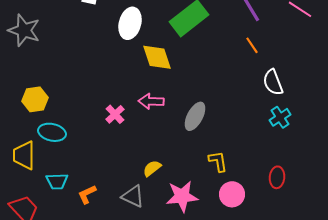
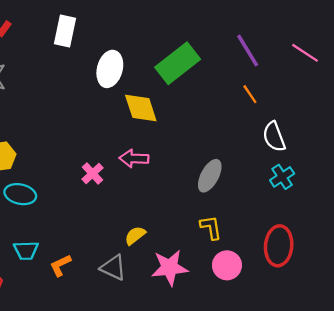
gray ellipse: (195, 116) -> (210, 176), moved
red ellipse: (277, 177) -> (279, 246), size x1.6

